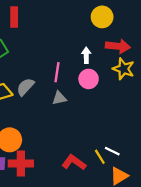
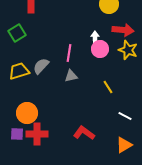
pink circle: (89, 79) -> (100, 49), moved
white line: (112, 151) -> (125, 116), moved
yellow line: (100, 157) -> (108, 87), moved

